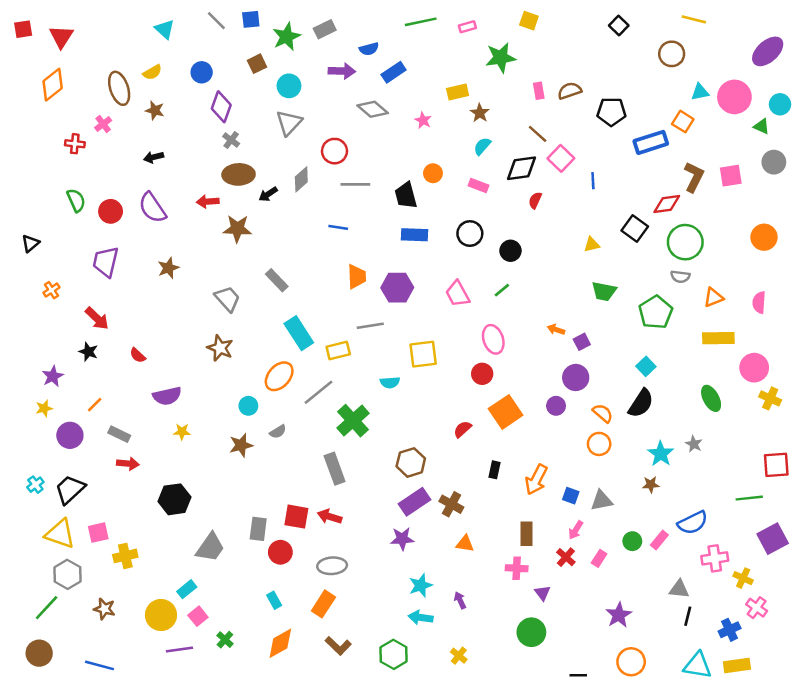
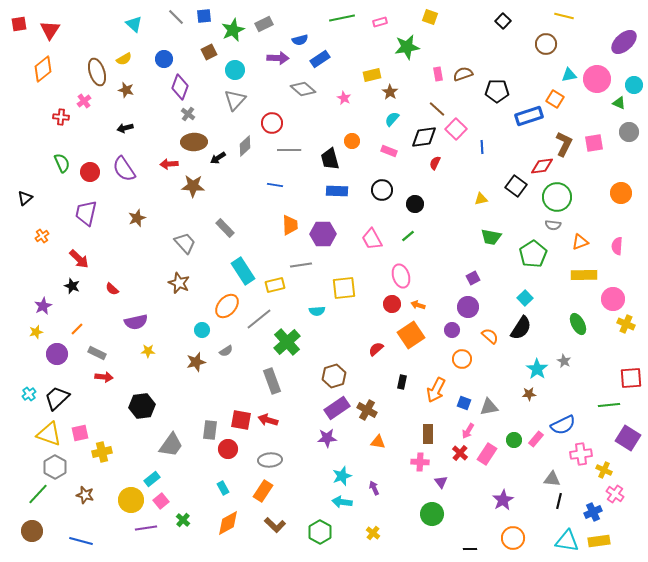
orange arrow: (556, 330) -> (418, 305), moved
orange circle: (599, 444) -> (462, 359), moved
purple square: (773, 539) -> (628, 438), turned -30
pink rectangle: (599, 558) -> (487, 454), size x1.5

